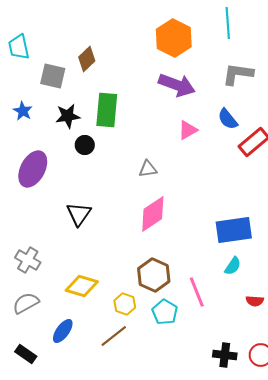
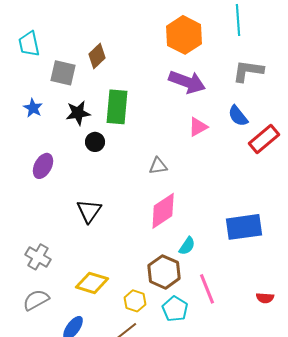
purple ellipse: (33, 169) -> (43, 166), size x0.7
cyan semicircle: (233, 266) -> (187, 246), moved

